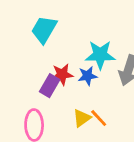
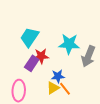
cyan trapezoid: (44, 29) -> (29, 37), moved
blue star: (88, 76) -> (58, 76), moved

